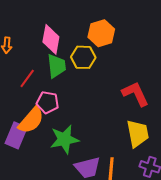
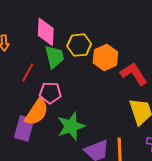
orange hexagon: (101, 33) -> (105, 57), moved

